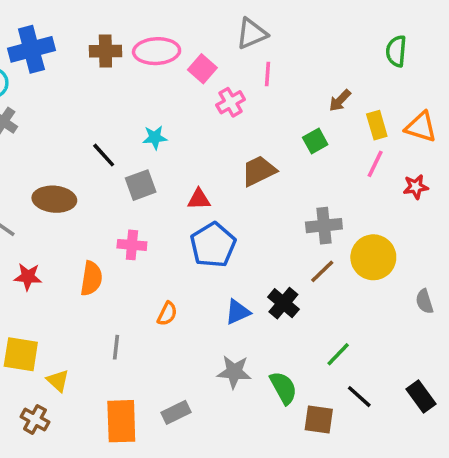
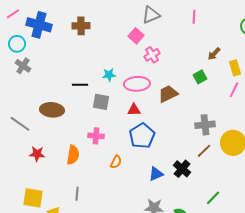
gray triangle: (252, 33) -> (151, 15), moved
blue cross: (31, 49) -> (39, 25), turned 30
pink ellipse: (157, 51) -> (137, 84), moved
pink line: (268, 74) -> (194, 17), moved
black line: (104, 155) -> (80, 85), turned -49
gray square: (141, 185) -> (101, 102), turned 30
orange semicircle: (167, 314) -> (116, 162), moved
gray line: (116, 347) -> (77, 194), moved

